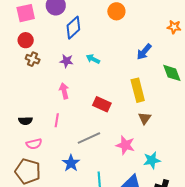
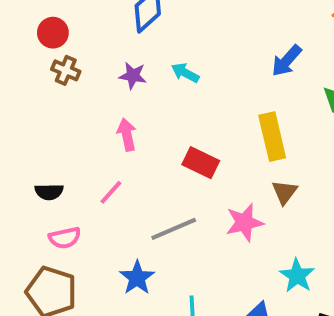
pink line: (57, 120) -> (111, 192), turned 32
pink star: (125, 145) -> (244, 223), moved, turned -30
cyan star: (152, 160) -> (297, 276), turned -30

